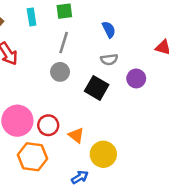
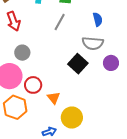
gray semicircle: (109, 60) -> (93, 43), size x1.5
gray circle: (60, 72) -> (22, 53), moved

